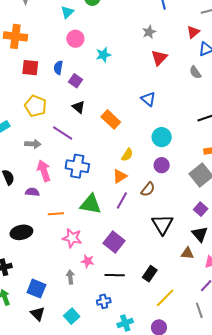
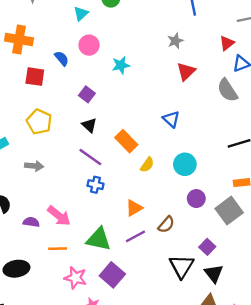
blue semicircle: (58, 68) -> (62, 58), moved, turned 128
gray semicircle: (195, 72) -> (227, 90), size x1.5
purple line: (63, 133) -> (90, 157), moved
yellow semicircle: (127, 155) -> (147, 165), moved
purple circle: (162, 165) -> (196, 199), moved
blue cross: (77, 166) -> (95, 185), moved, size x0.6
pink arrow: (44, 171) -> (59, 216), moved, turned 145
purple line: (122, 200) -> (135, 236), turned 30
purple square: (201, 209) -> (207, 247), moved
black triangle: (200, 234) -> (214, 273), moved
purple square: (114, 242) -> (112, 275), moved

